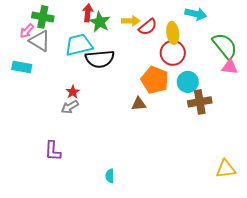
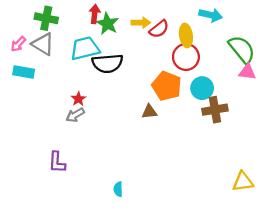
pink arrow: (27, 31) -> (18, 44), moved

